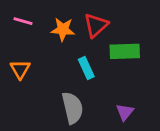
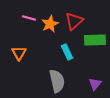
pink line: (23, 21) -> (29, 18), moved
orange star: (63, 29) -> (50, 24), turned -30

